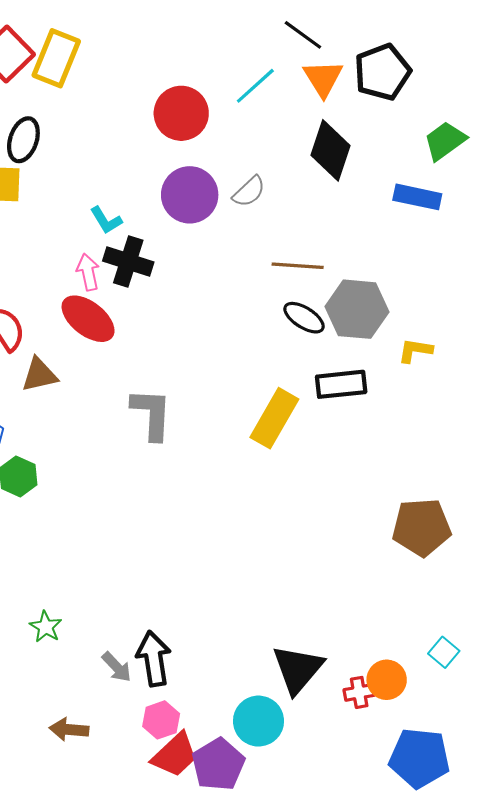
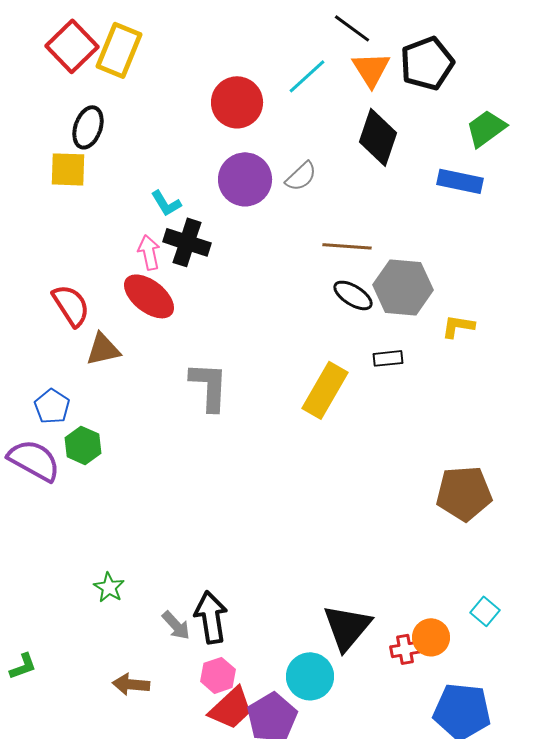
black rectangle: (341, 384) -> (388, 358), size x0.6

